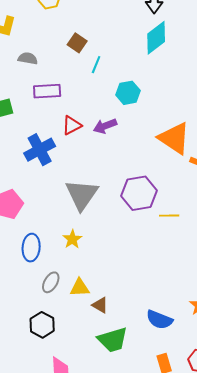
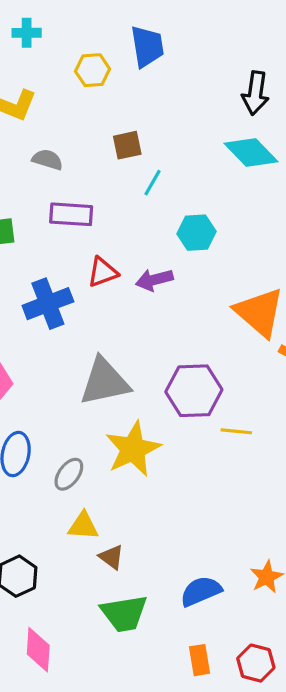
cyan diamond: (156, 38) -> (251, 153), turned 76
brown square: (77, 43) -> (127, 145), turned 36
gray triangle: (82, 195) -> (105, 382), turned 36
yellow star: (72, 239) -> (133, 449), moved, size x1.8
gray ellipse: (51, 282) -> (69, 474), moved
blue semicircle: (159, 320) -> (201, 591), turned 128

